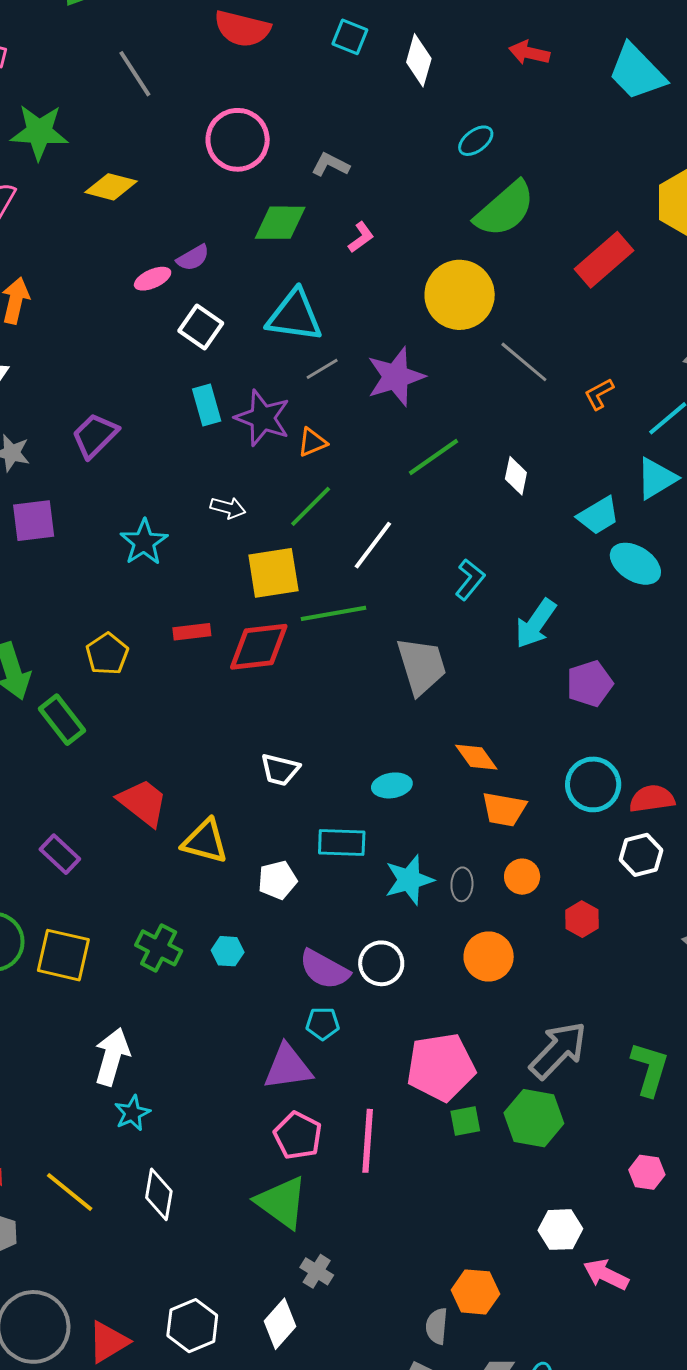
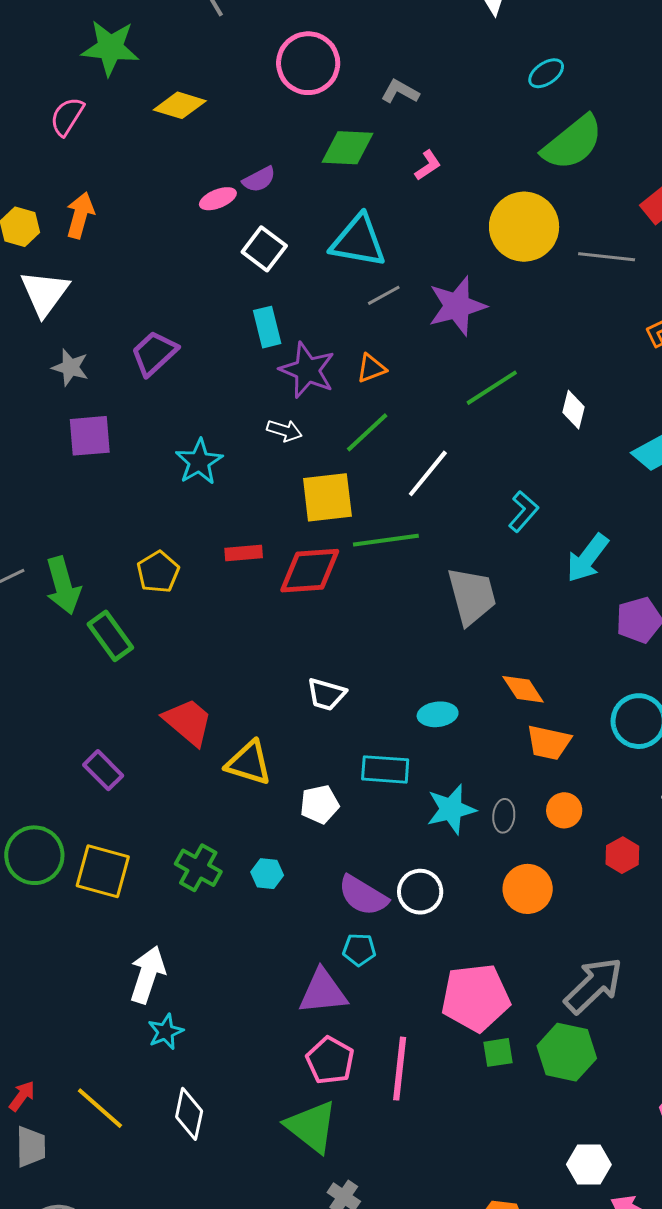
gray line: (524, 362) -> (607, 257), moved, turned -36
purple star: (263, 418) -> (307, 370), moved

